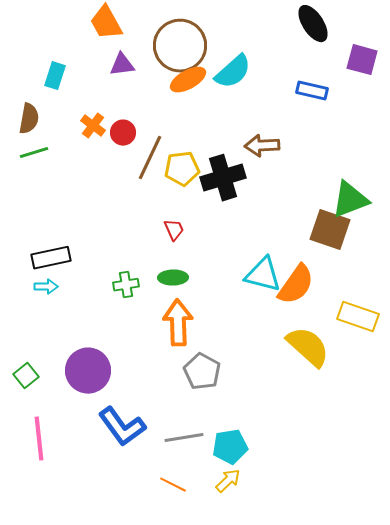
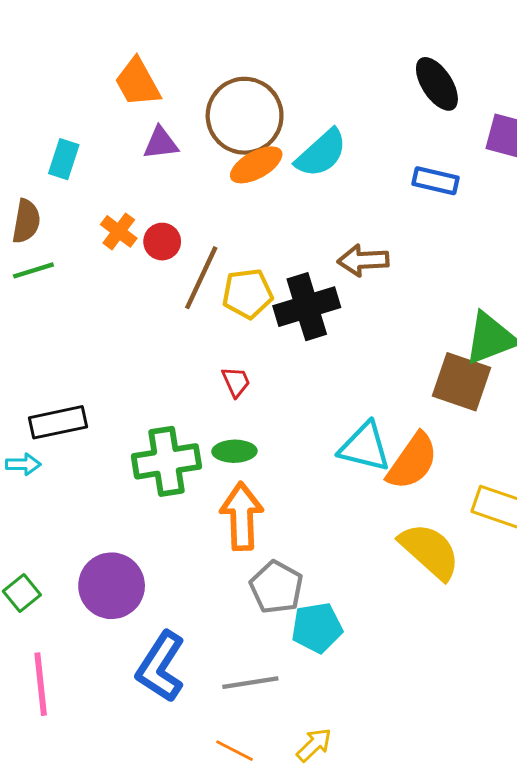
green cross: (126, 285) -> (166, 461), size x1.8
cyan arrow: (46, 287) -> (23, 464), moved
blue L-shape: (122, 427) -> (161, 667), turned 69
cyan pentagon: (230, 447) -> (317, 628), moved

